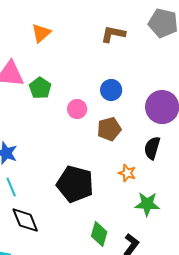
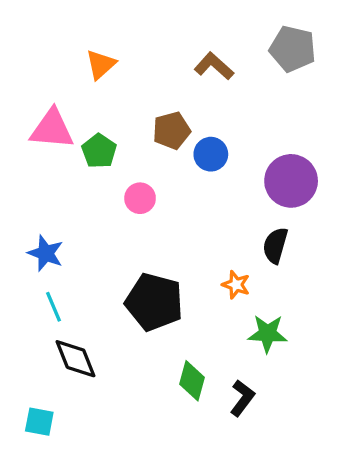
brown L-shape: (113, 34) -> (214, 66), turned 30
pink circle: (77, 109) -> (140, 198), moved
brown pentagon: (109, 129) -> (171, 131), moved

